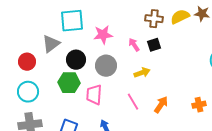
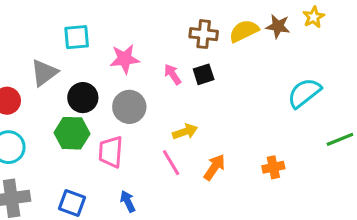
cyan square: (72, 21) -> (77, 37), size x0.7
yellow arrow: (142, 73) -> (185, 132), moved

